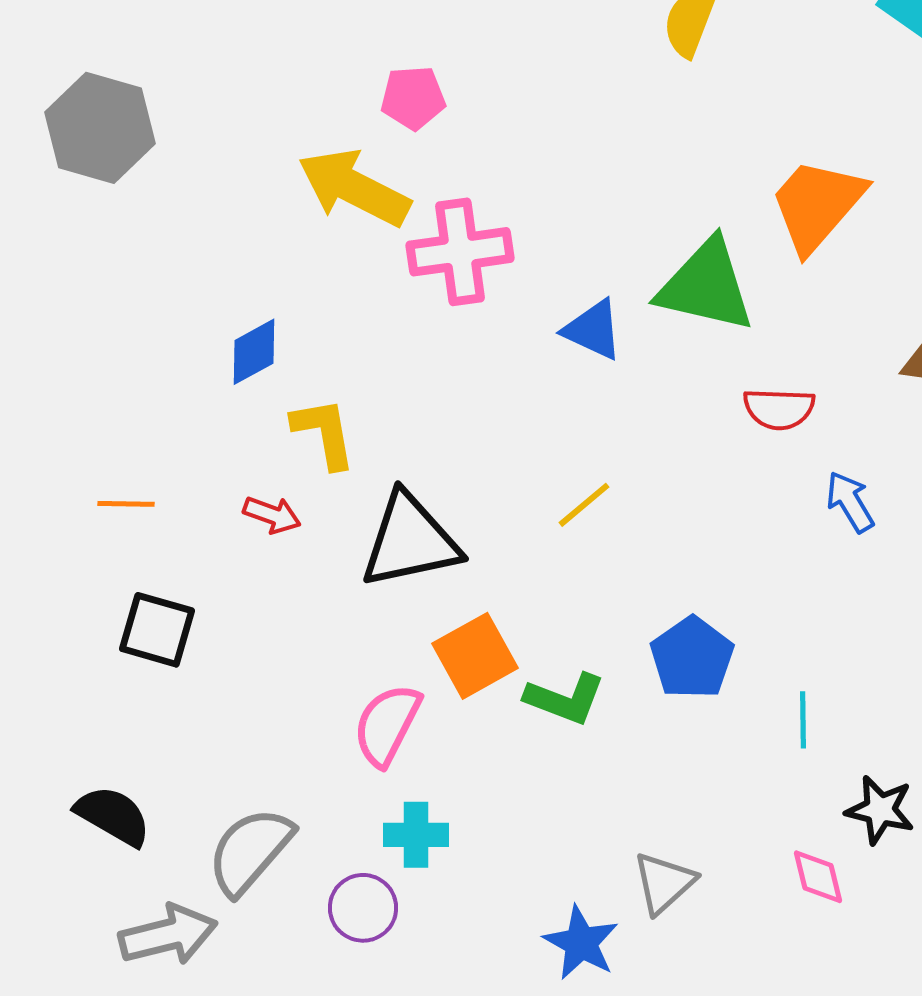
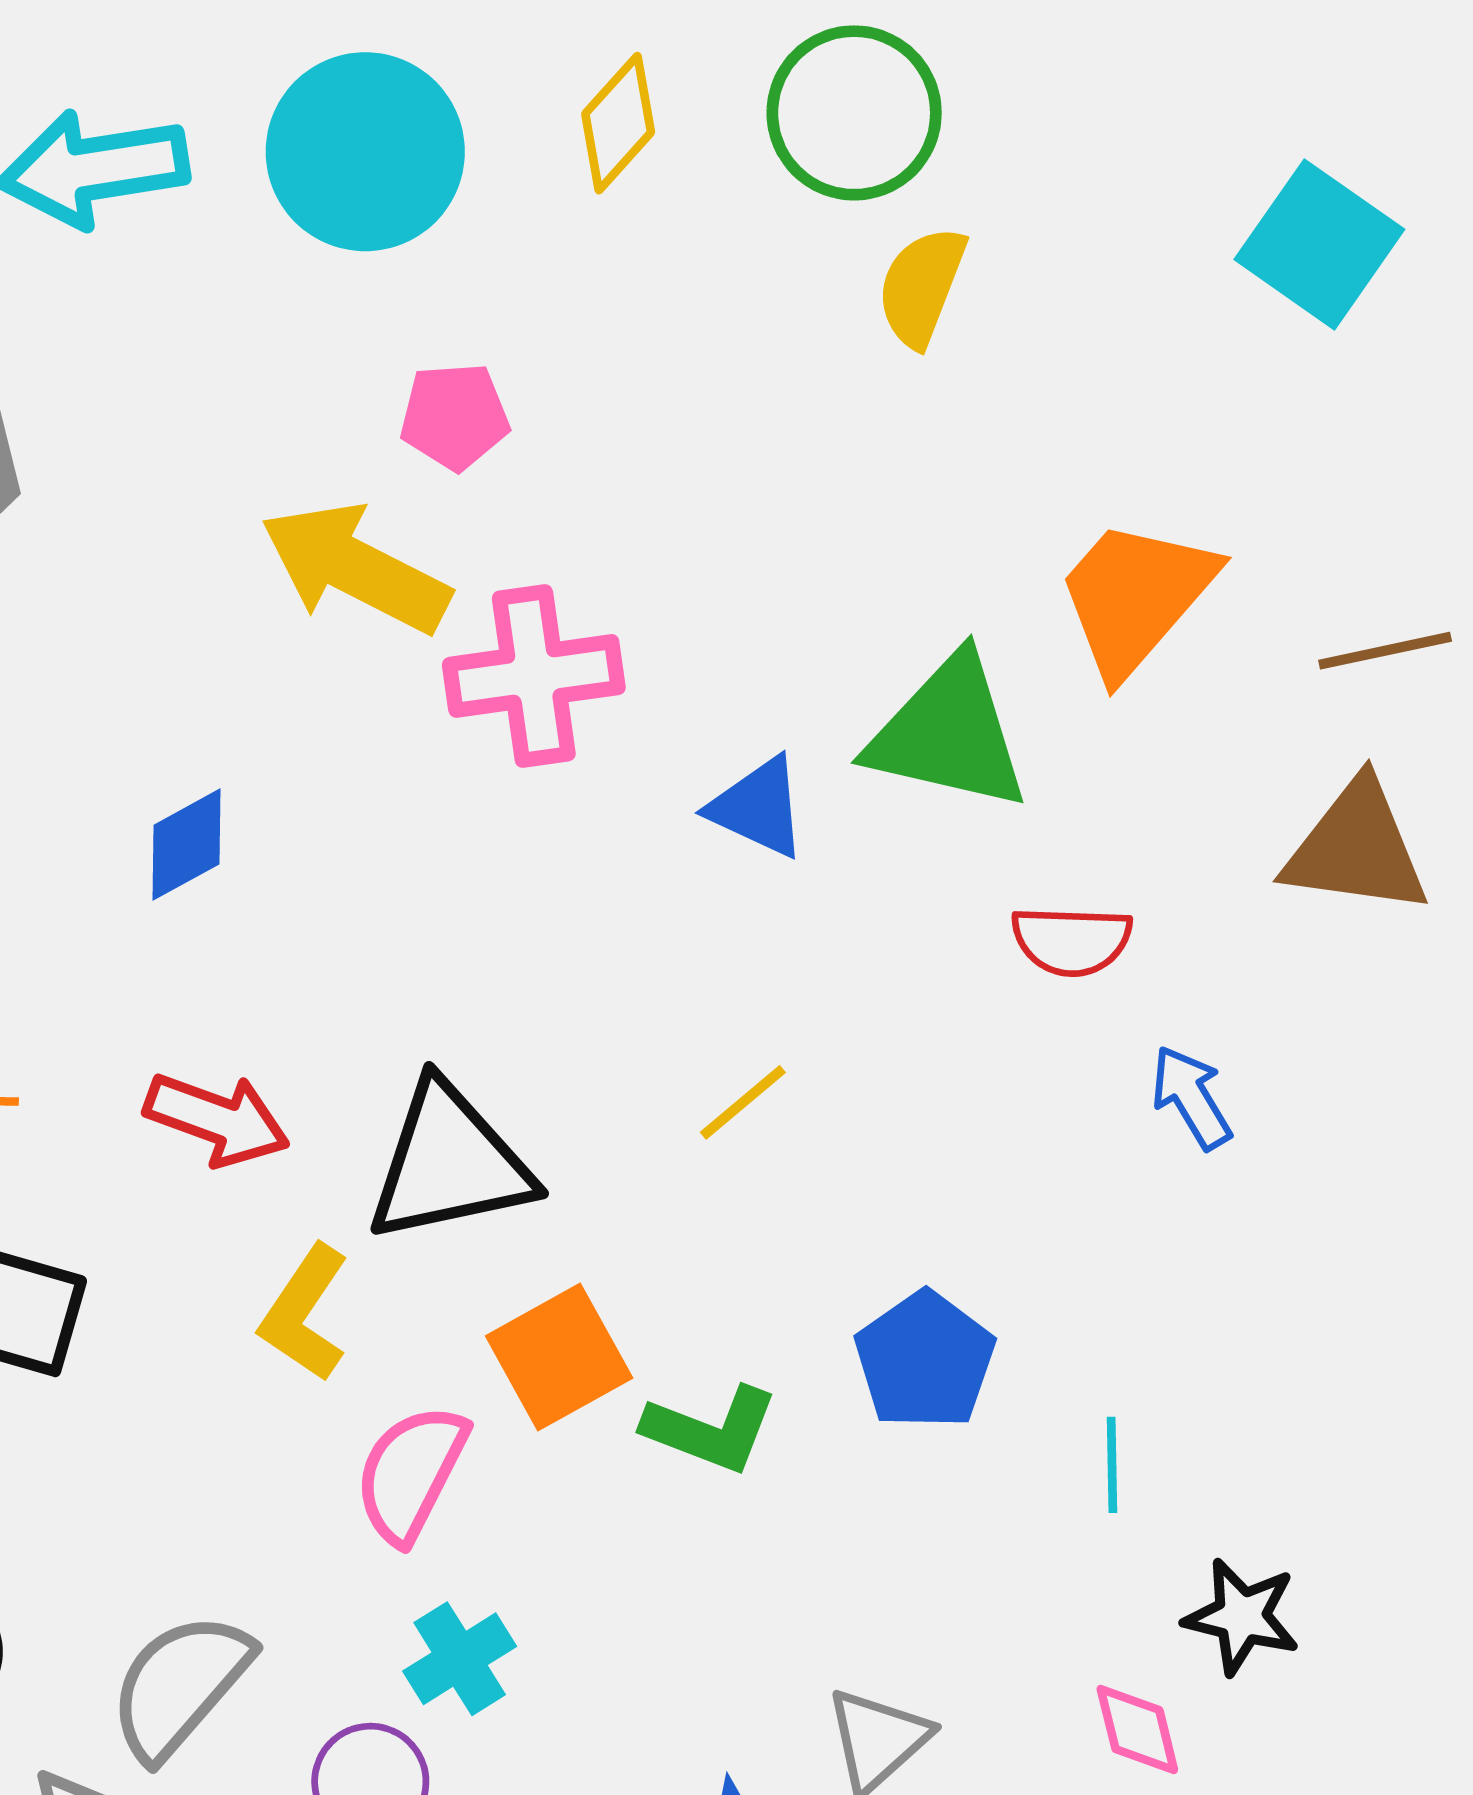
yellow L-shape: (324, 433) -> (305, 1313), moved, turned -136
red arrow: (272, 515) -> (217, 1119), size x1.5
cyan cross: (416, 835) -> (460, 1659), turned -32

